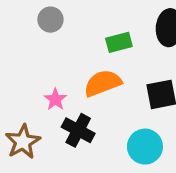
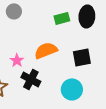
green rectangle: (119, 42) -> (62, 18), moved

